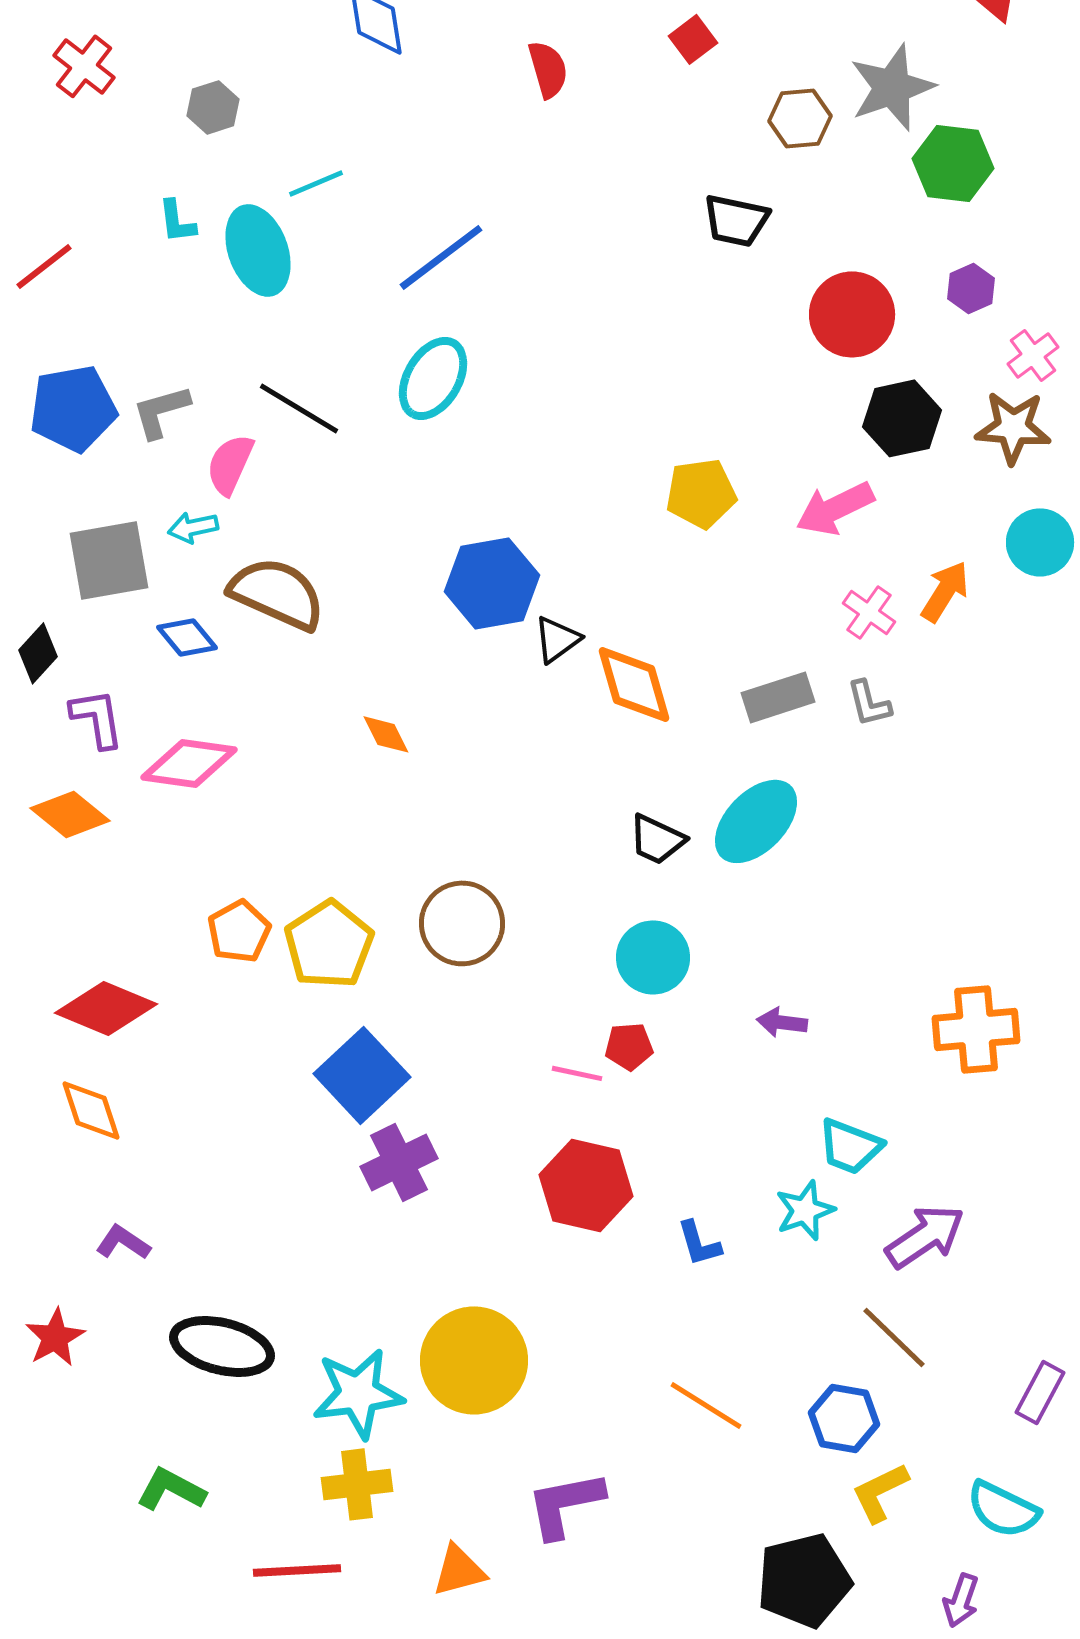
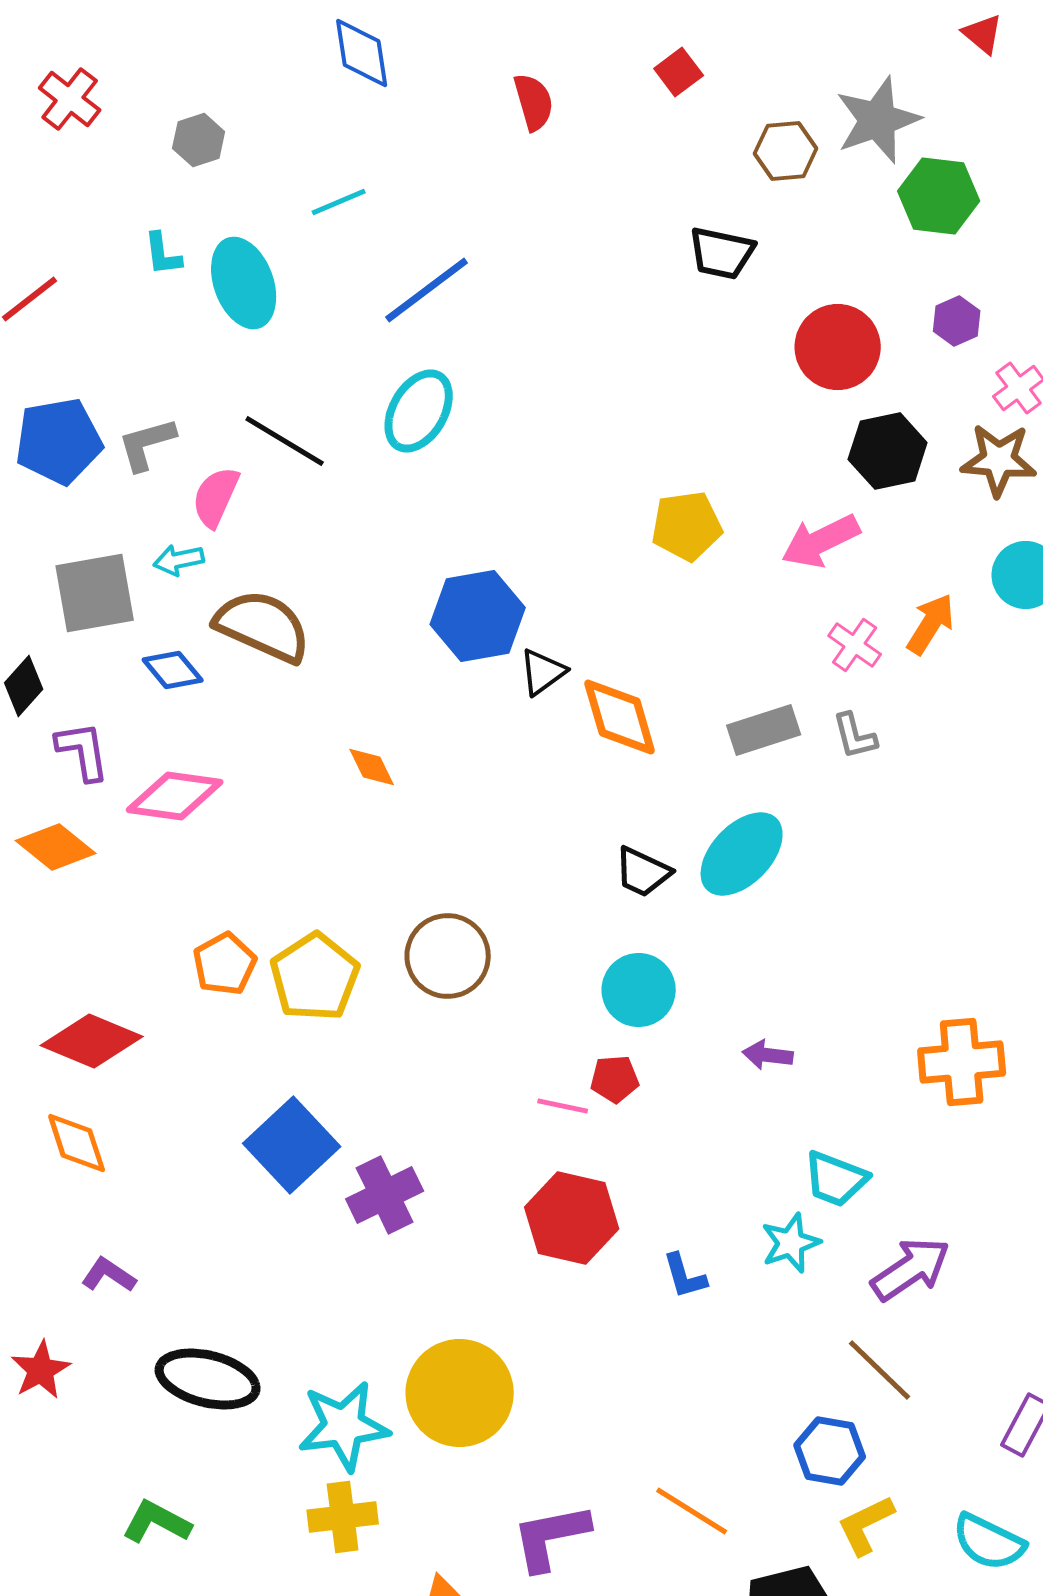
cyan line: (316, 183) -> (339, 202), moved
blue square: (362, 1075) -> (292, 1145), moved
orange line: (706, 1405) -> (692, 1511), moved

